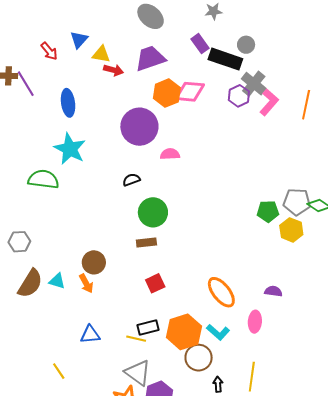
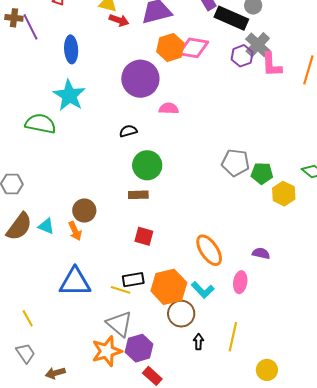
pink L-shape: (269, 102) -> (272, 65), turned 132
gray pentagon: (297, 202) -> (236, 163), moved
red square: (155, 283) -> (144, 236), turned 36
blue triangle: (90, 334) -> (75, 282), size x1.6
yellow line: (59, 371) -> (28, 318), moved

